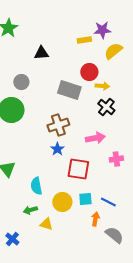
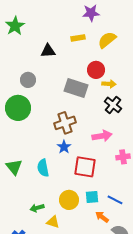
purple star: (102, 30) -> (91, 13), moved
yellow rectangle: (84, 40) -> (78, 38), moved
yellow semicircle: (113, 51) -> (107, 40), moved
cyan semicircle: (36, 186) -> (43, 168), moved
orange arrow: (95, 219) -> (102, 217), turned -64

